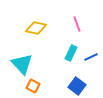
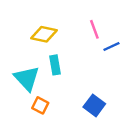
cyan rectangle: (71, 53) -> (55, 65), moved, turned -35
blue line: (91, 57) -> (111, 46), moved

